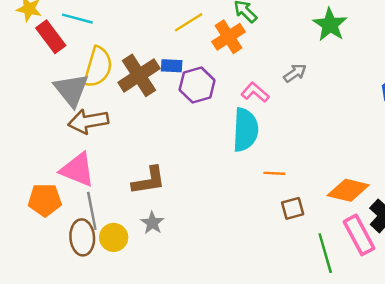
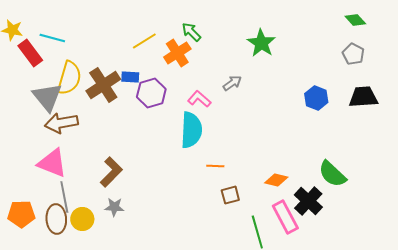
brown L-shape: (149, 181) -> (111, 172), turned -36
orange diamond: (348, 190) -> (276, 180), size x0.7
orange pentagon: (45, 200) -> (21, 214), moved
gray star: (152, 223) -> (114, 207), turned -30

